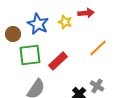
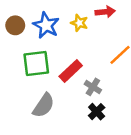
brown circle: (13, 34) -> (15, 25), moved
gray cross: (97, 86) -> (93, 87), moved

